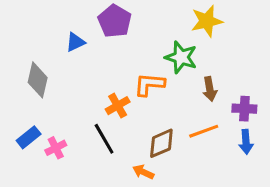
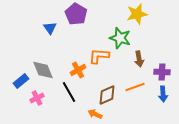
blue triangle: (75, 42) -> (50, 28), turned -40
gray diamond: (38, 80) -> (43, 70), moved, turned -35
blue rectangle: (29, 137) -> (21, 81), moved

